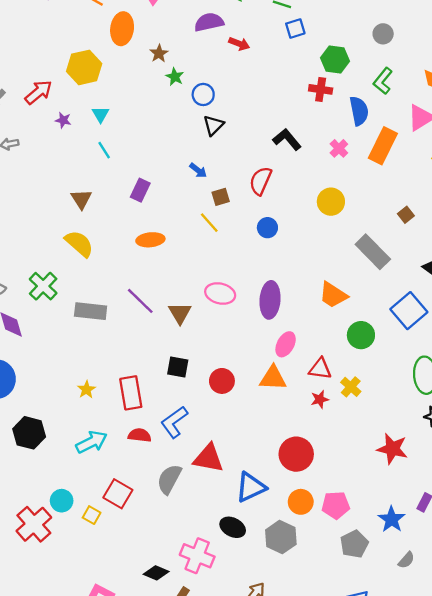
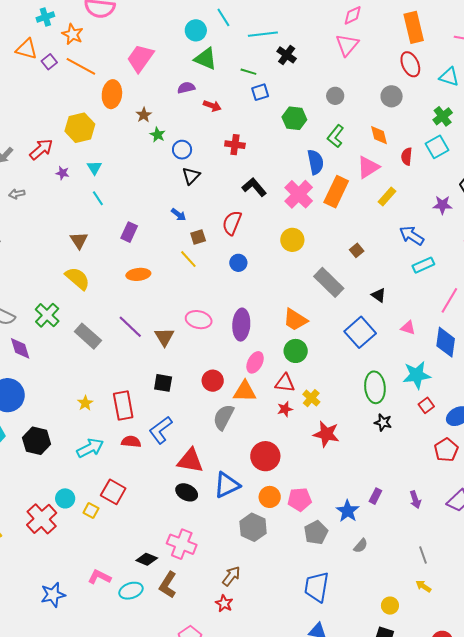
purple semicircle: (209, 22) -> (186, 88), size x0.7
red cross: (321, 89) -> (235, 145), moved
pink cross: (339, 148) -> (299, 194), size x1.8
gray rectangle: (91, 311) -> (88, 336), turned 36
green circle: (361, 335) -> (296, 351), moved
red circle: (222, 381) -> (213, 381), moved
red star: (392, 449) -> (326, 434), moved
gray semicircle: (169, 479) -> (224, 417), moved
black ellipse: (233, 527) -> (187, 492), moved

